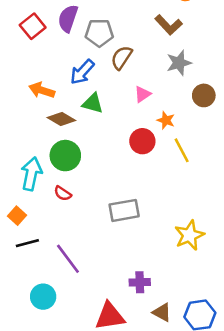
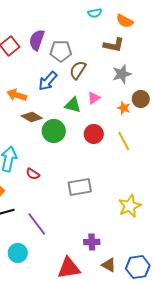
brown L-shape: (169, 25) -> (114, 45), turned -35
green triangle: (93, 103) -> (73, 105), moved
orange star: (166, 120) -> (124, 108), moved
green circle: (65, 156) -> (54, 131), moved

